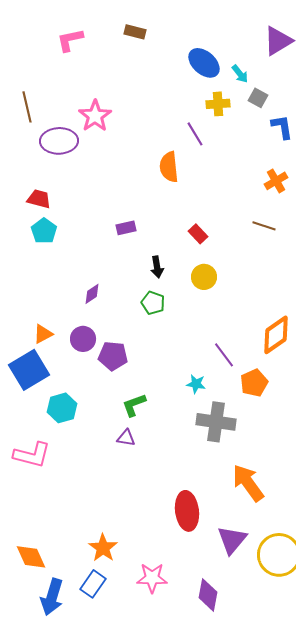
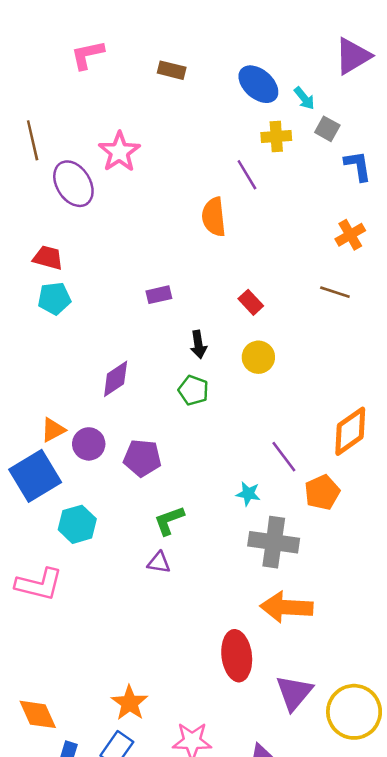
brown rectangle: (135, 32) -> (172, 70), moved
purple ellipse: (59, 141) -> (73, 184), turned 60
cyan pentagon: (44, 231) -> (54, 299), turned 30
purple diamond: (92, 294) -> (116, 379), size x1.4
purple circle: (83, 339) -> (89, 444), moved
orange arrow: (248, 483) -> (286, 607), moved, turned -51

